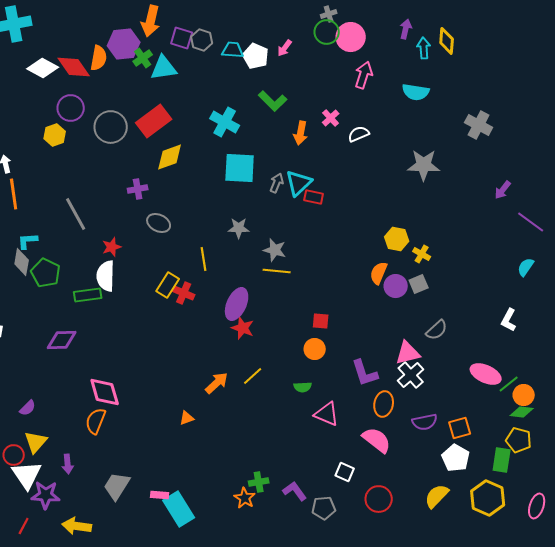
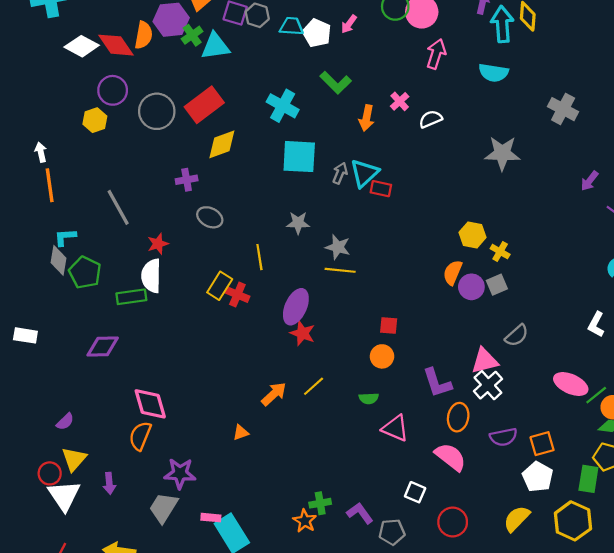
cyan arrow: (424, 48) -> (502, 24), size x1.5
purple star: (46, 495) -> (180, 473), moved

